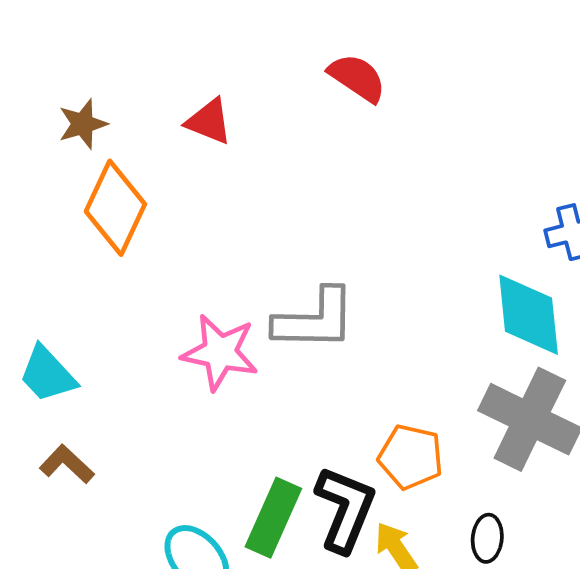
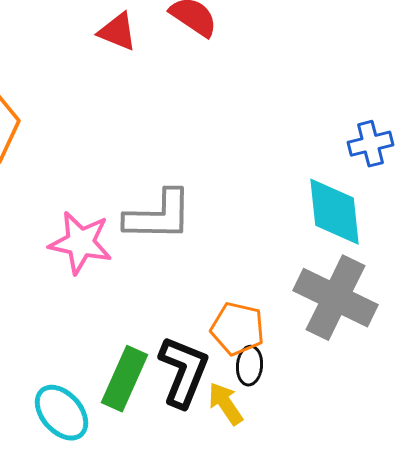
red triangle: (209, 122) -> (118, 32), moved
black ellipse: (487, 538) -> (250, 366), moved

